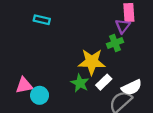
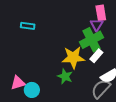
green cross: (115, 43) -> (91, 40), size x1.6
white rectangle: (104, 82) -> (96, 56), moved

